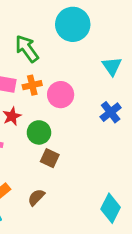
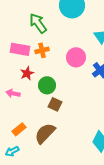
pink circle: (61, 95) -> (76, 57), moved
brown semicircle: (36, 197) -> (45, 133), size x1.6

